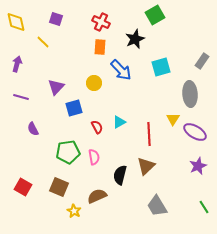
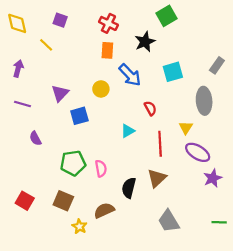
red semicircle: (97, 127) -> (150, 108), moved
purple ellipse: (195, 132) -> (198, 152), moved
green line: (204, 207) -> (219, 222), turned -56

